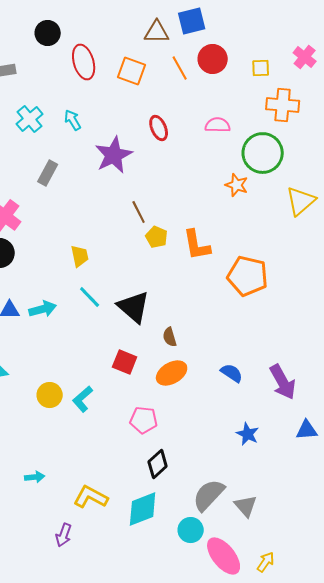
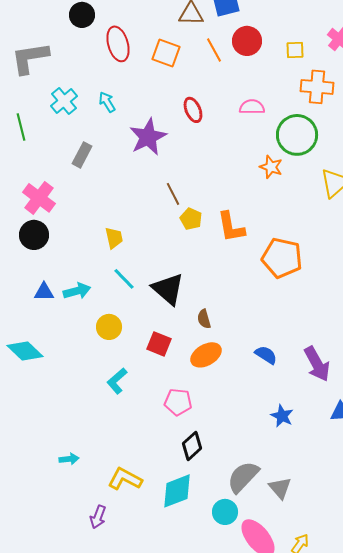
yellow circle: (50, 395) -> (109, 327), moved

